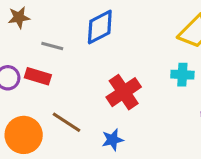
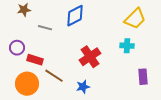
red rectangle: (38, 76) -> (35, 60), moved

